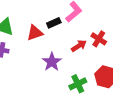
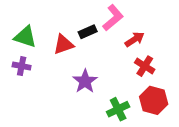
red cross: (99, 39) -> (145, 66), moved
red arrow: (79, 46) -> (135, 39), moved

